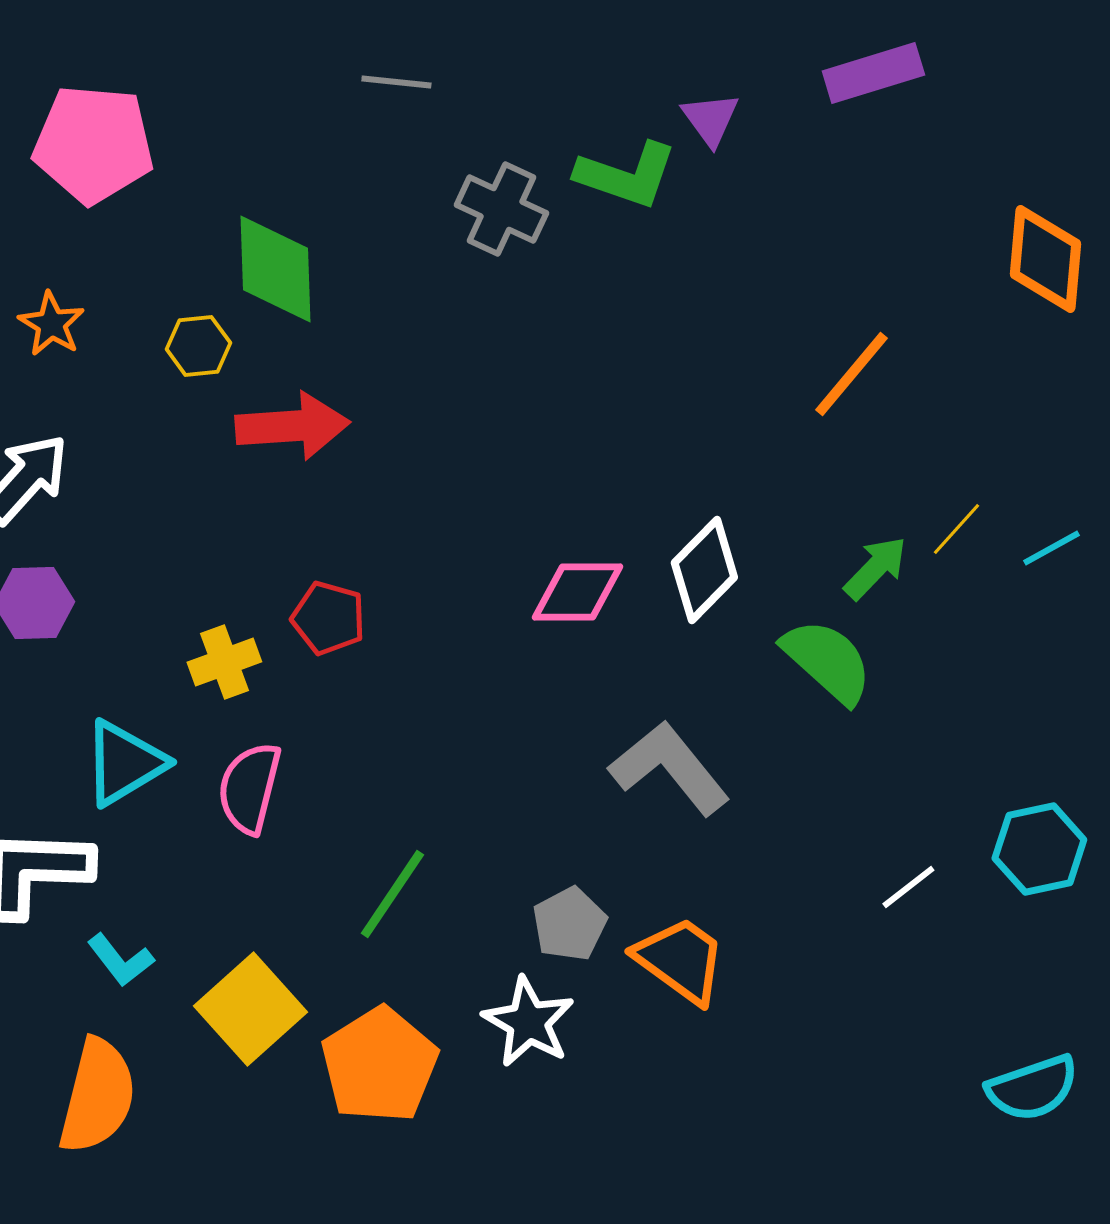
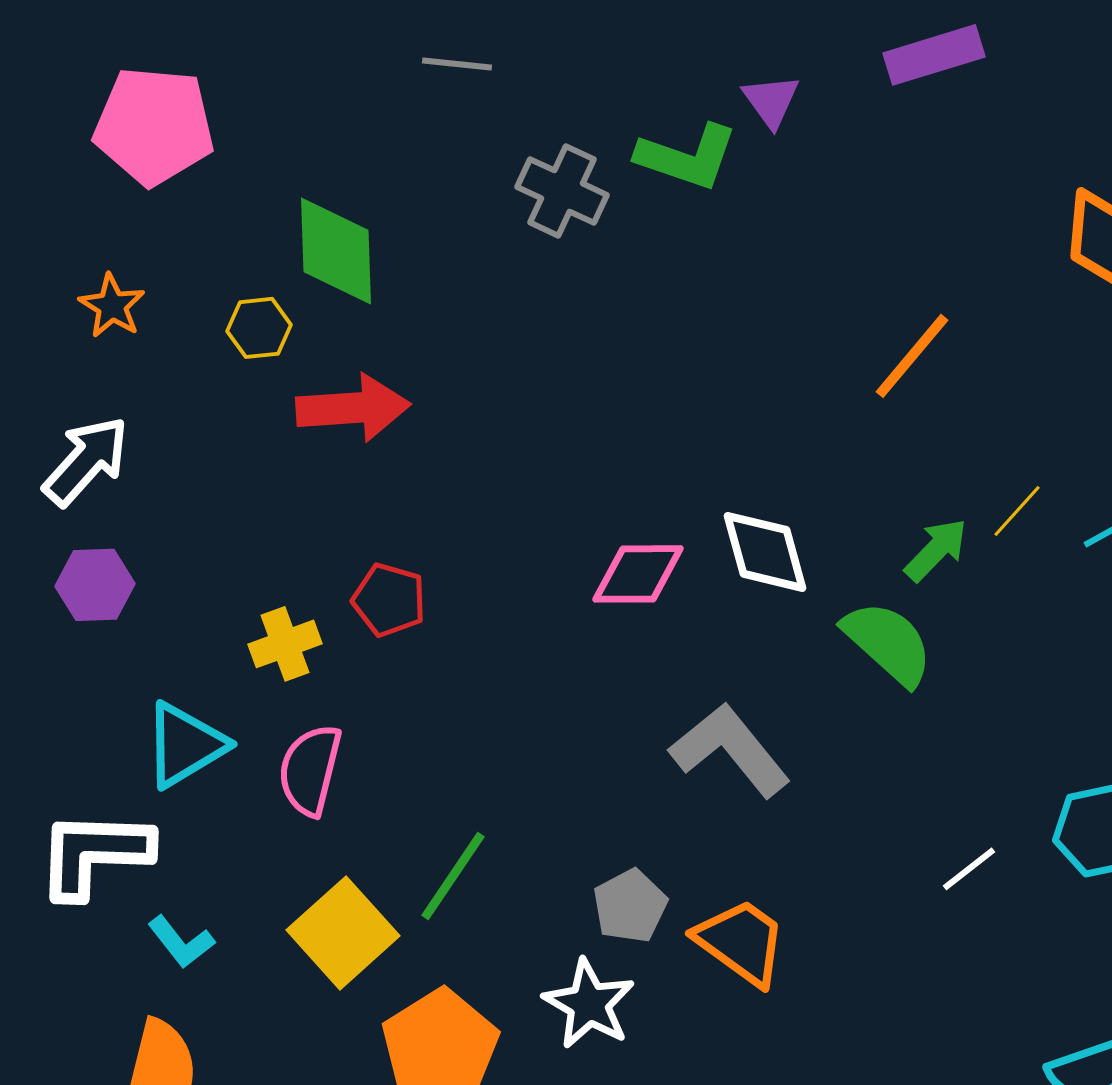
white diamond: (704, 570) -> (765, 552), turned -60
yellow square: (250, 1009) -> (343, 933), moved

